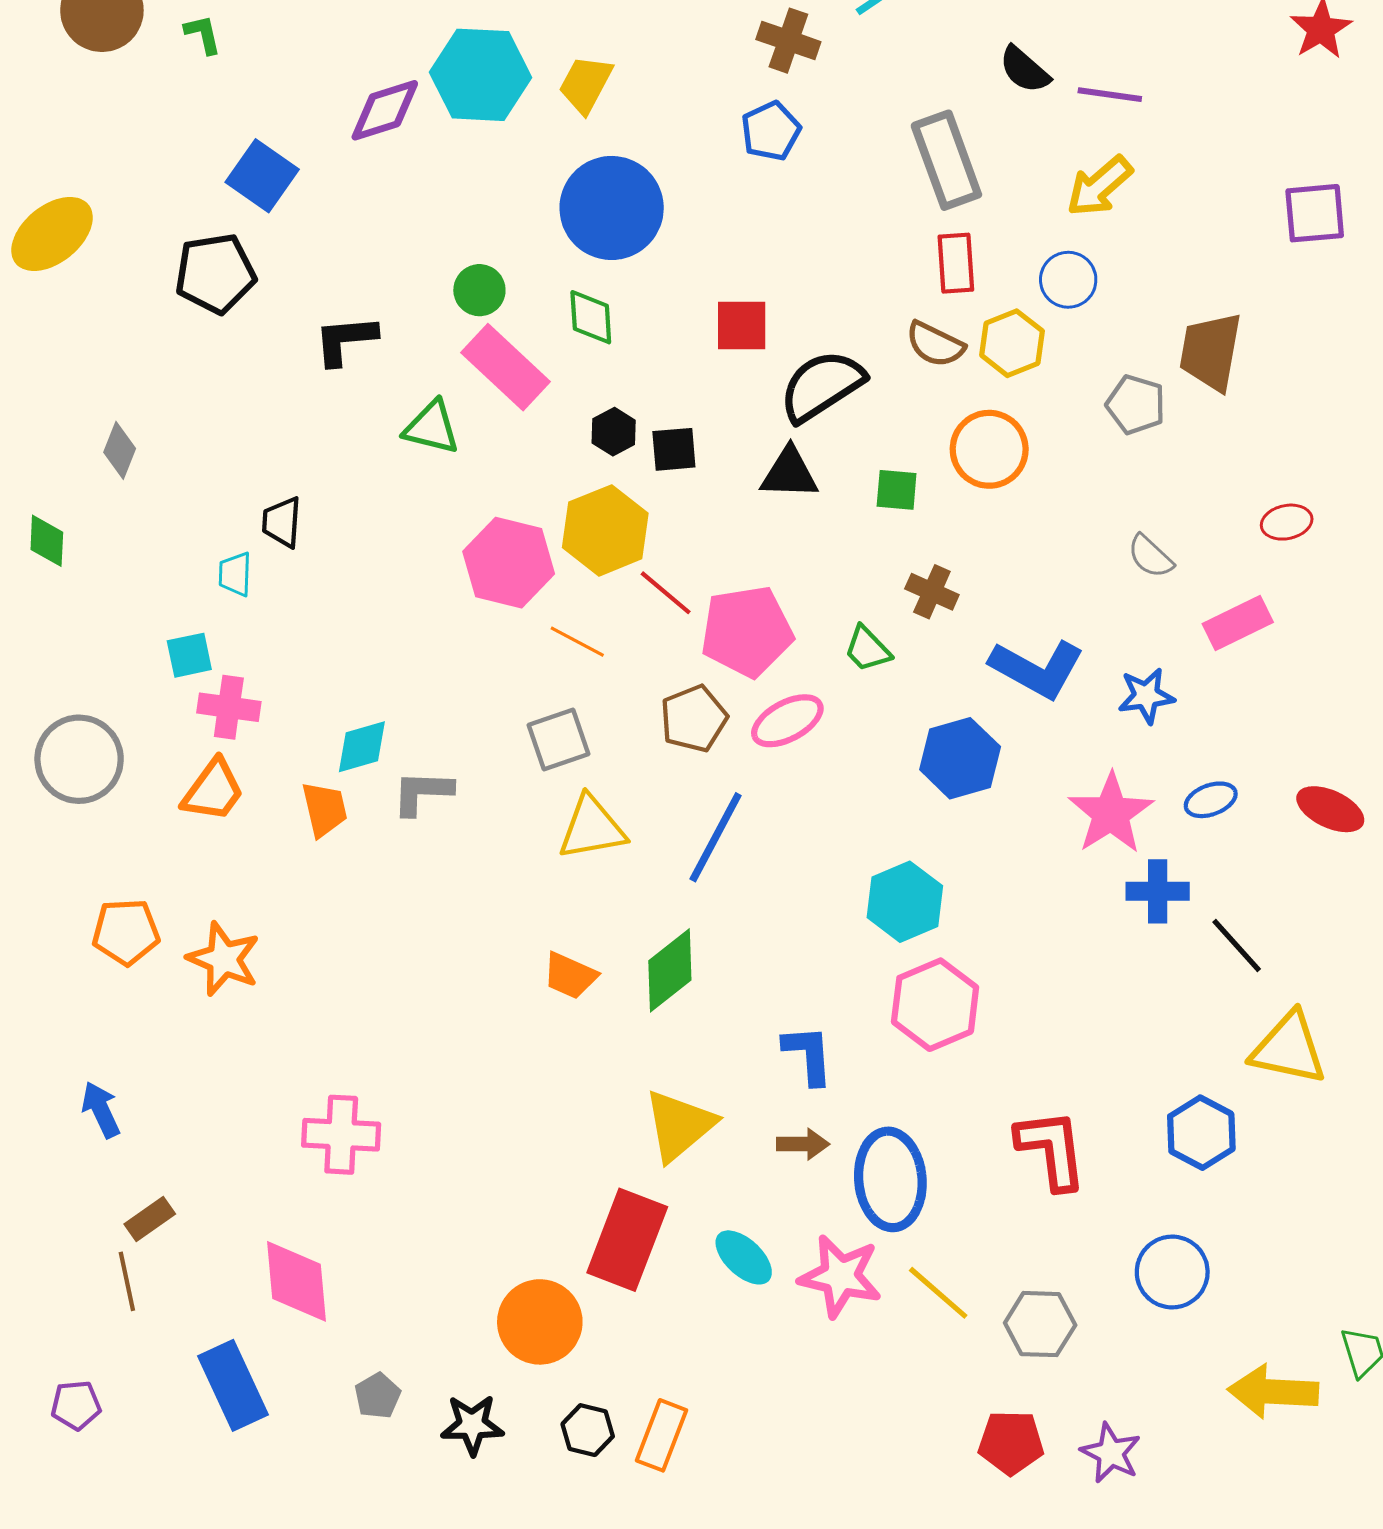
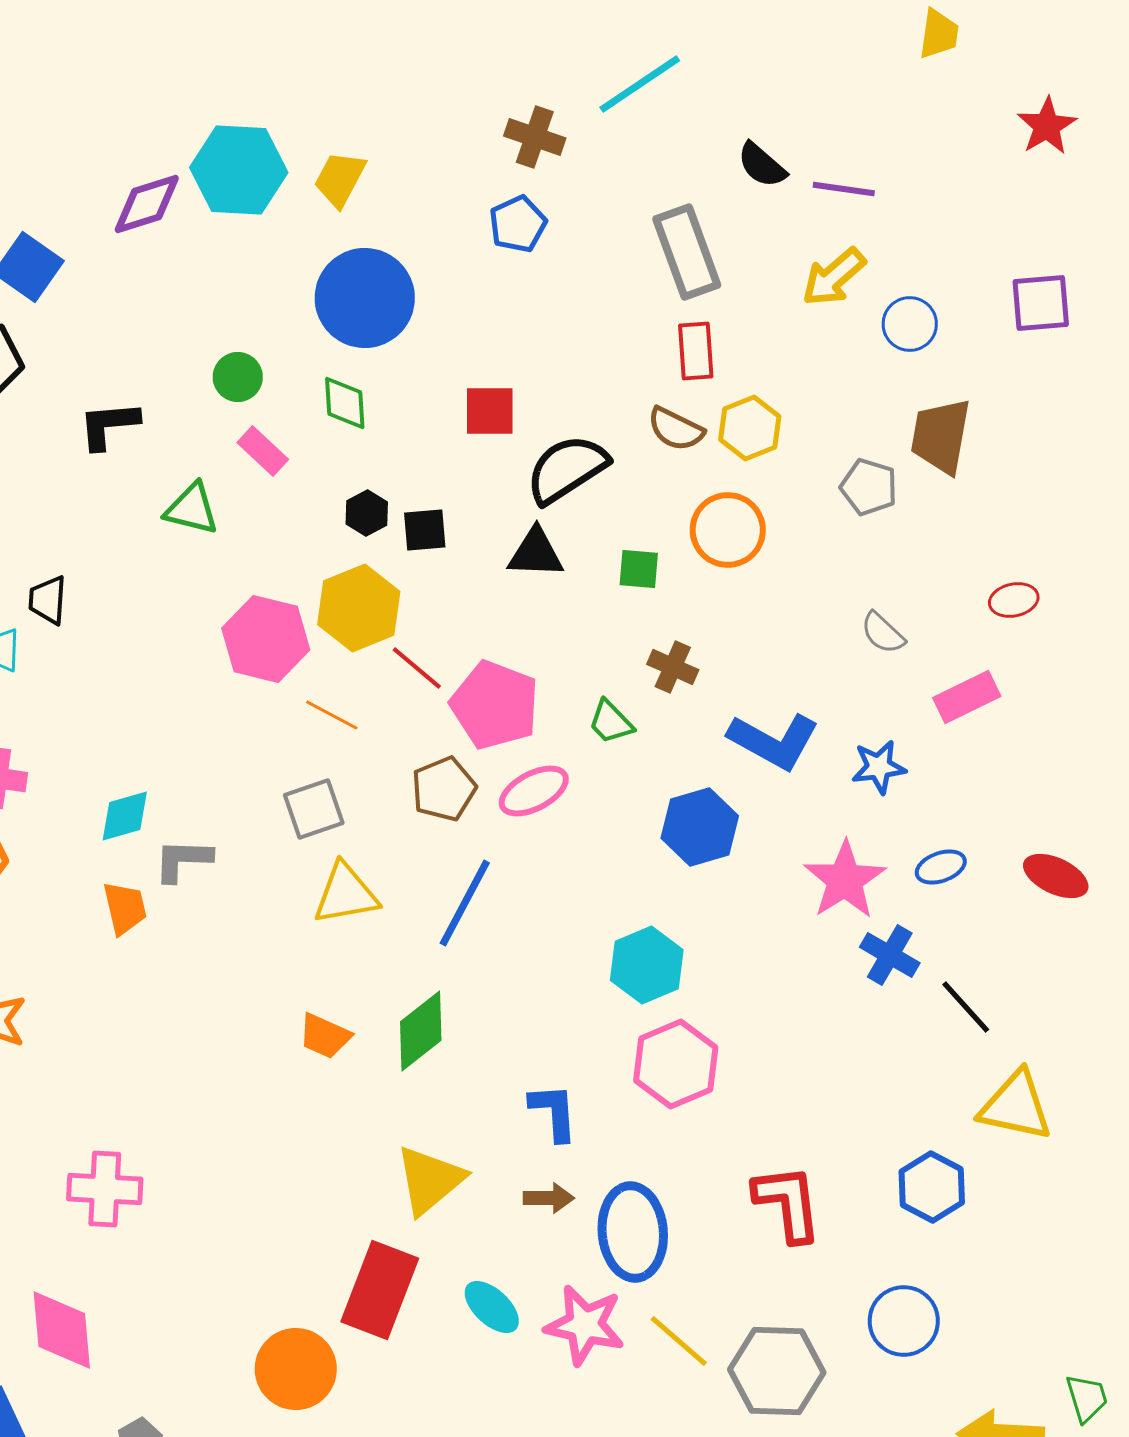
blue circle: (1068, 280) -> (910, 324), moved
pink rectangle: (505, 367) -> (263, 451), size x0.6
pink pentagon: (747, 631) -> (495, 705), turned 30
orange trapezoid: (325, 809) -> (125, 908), moved
blue cross: (1158, 891) -> (890, 955), turned 30
gray hexagon: (1040, 1324) -> (777, 1371), size x1.4

